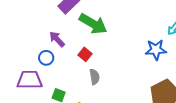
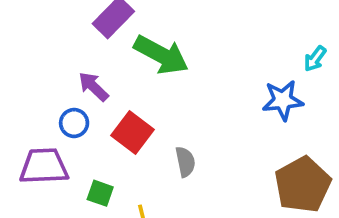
red square: (85, 54) -> (133, 132), moved, size x1.5
gray semicircle: (95, 77) -> (185, 162), moved

